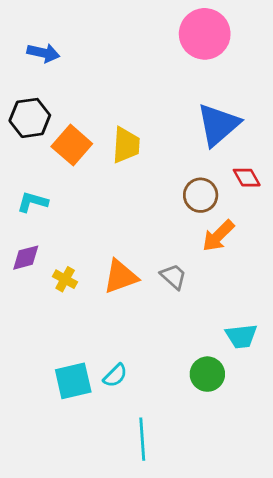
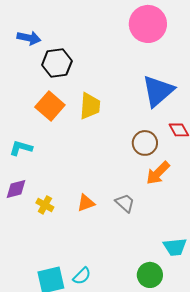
black hexagon: (30, 118) -> (57, 63), moved
orange triangle: (121, 277) -> (86, 203), size x0.7

